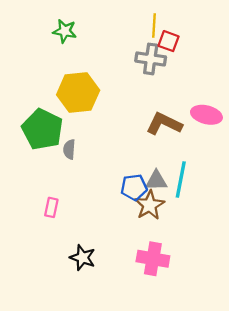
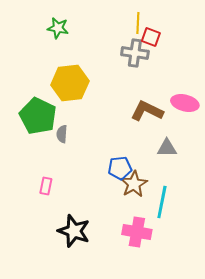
cyan line: (181, 179) -> (162, 202), moved
gray triangle: (156, 181) -> (167, 148), moved
black star: (83, 258) -> (74, 231), size x1.4

